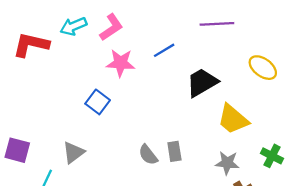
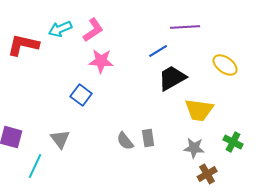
blue line: (164, 50) -> (158, 51), moved
yellow trapezoid: (233, 119) -> (199, 110), turned -32
gray triangle: (73, 152) -> (60, 139), turned -30

